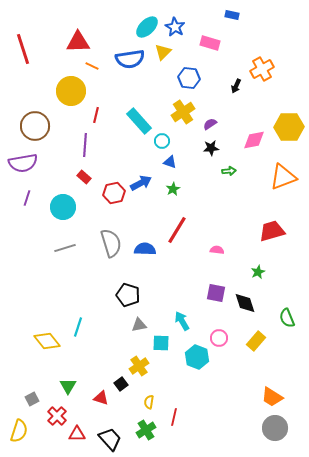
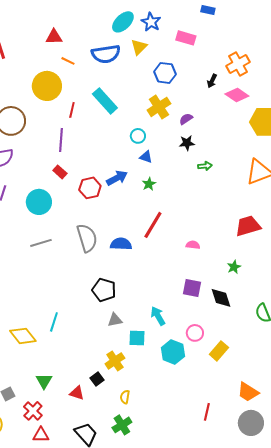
red triangle: (78, 42) -> (54, 37), size x0.7
cyan rectangle: (139, 121) -> (105, 101), moved
pink diamond: (254, 140) -> (237, 95), moved, turned 45
yellow rectangle: (256, 341) -> (219, 351), moved
red line: (174, 417) -> (207, 412), moved
red triangle: (77, 434) -> (41, 435), moved

